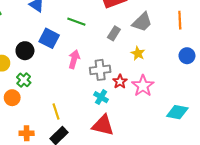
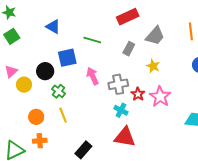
blue square: (49, 38) -> (67, 58), turned -36
pink arrow: (74, 59) -> (93, 76), turned -36
green cross: (24, 80) -> (59, 91), moved
yellow line: (56, 111) -> (63, 115), moved
orange cross: (27, 133) -> (40, 141), moved

